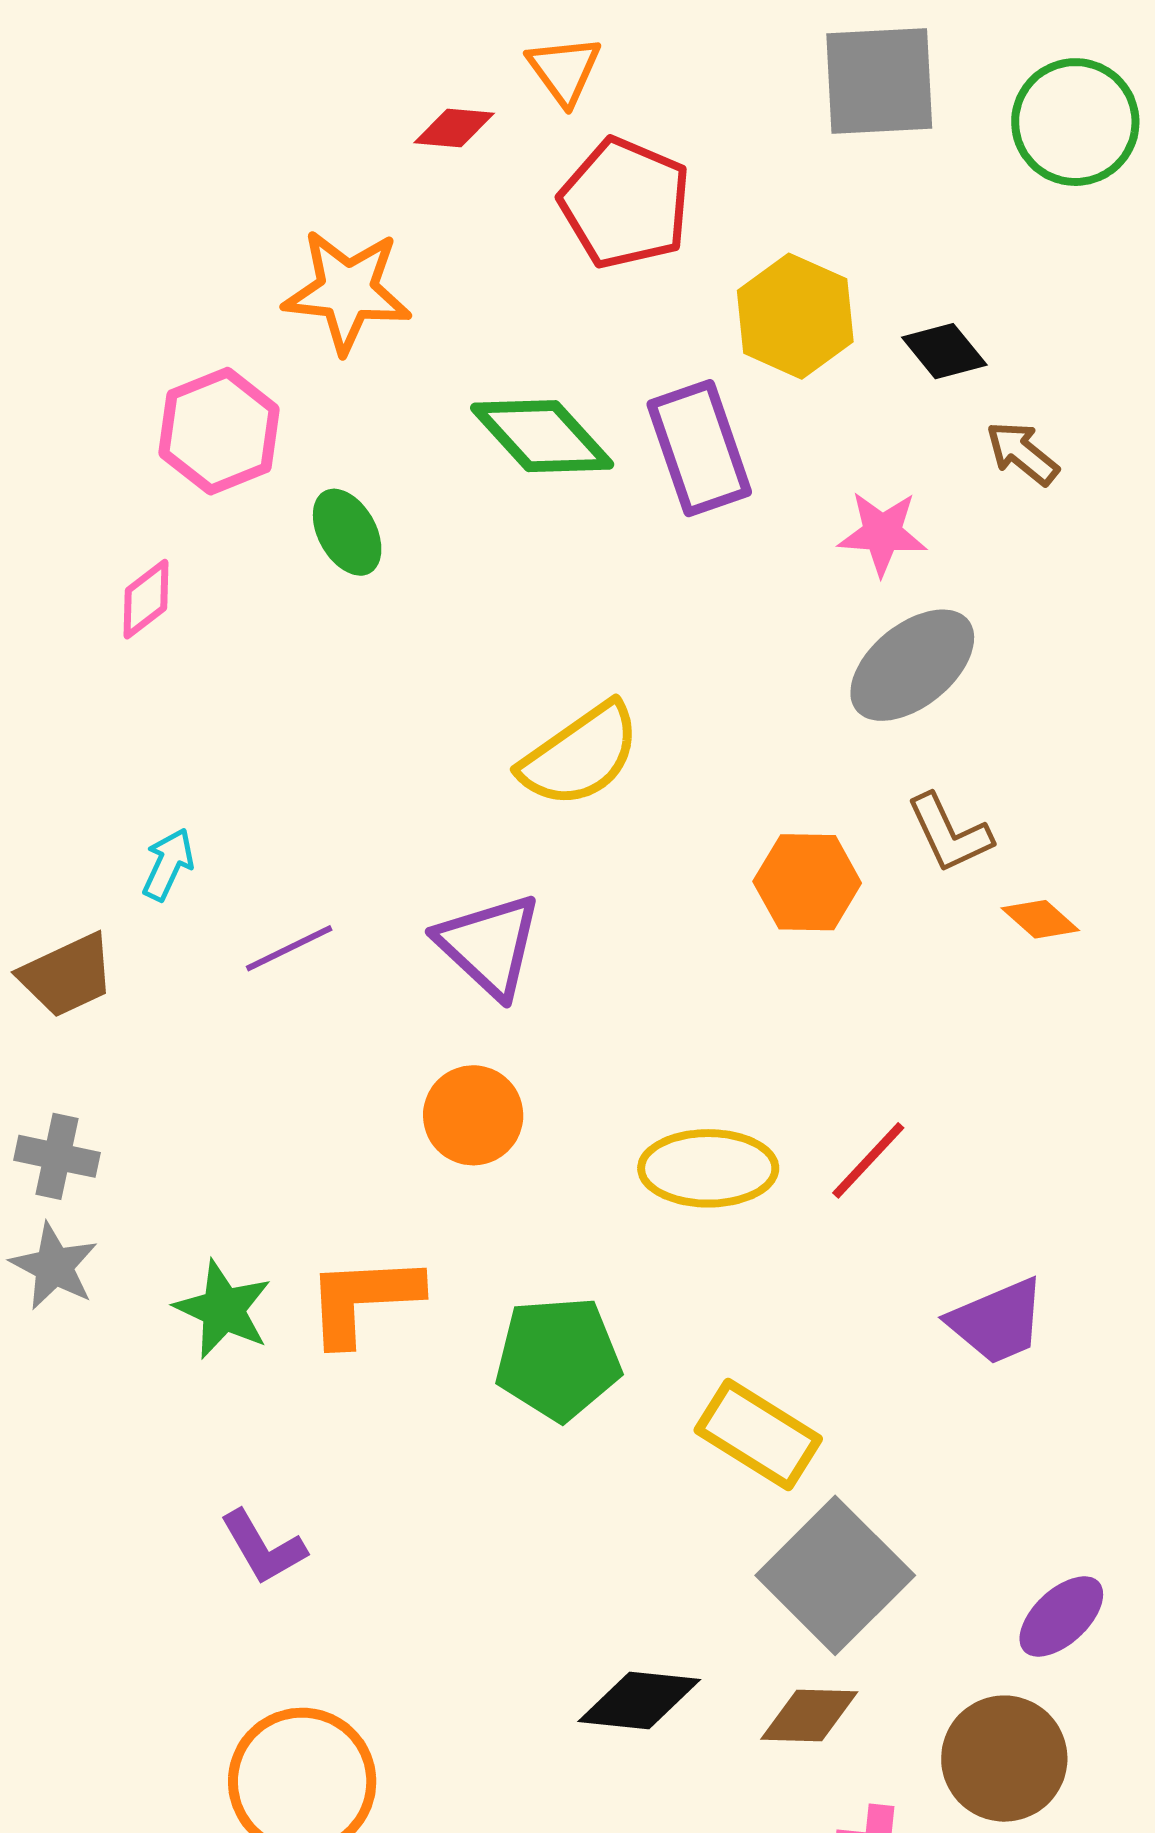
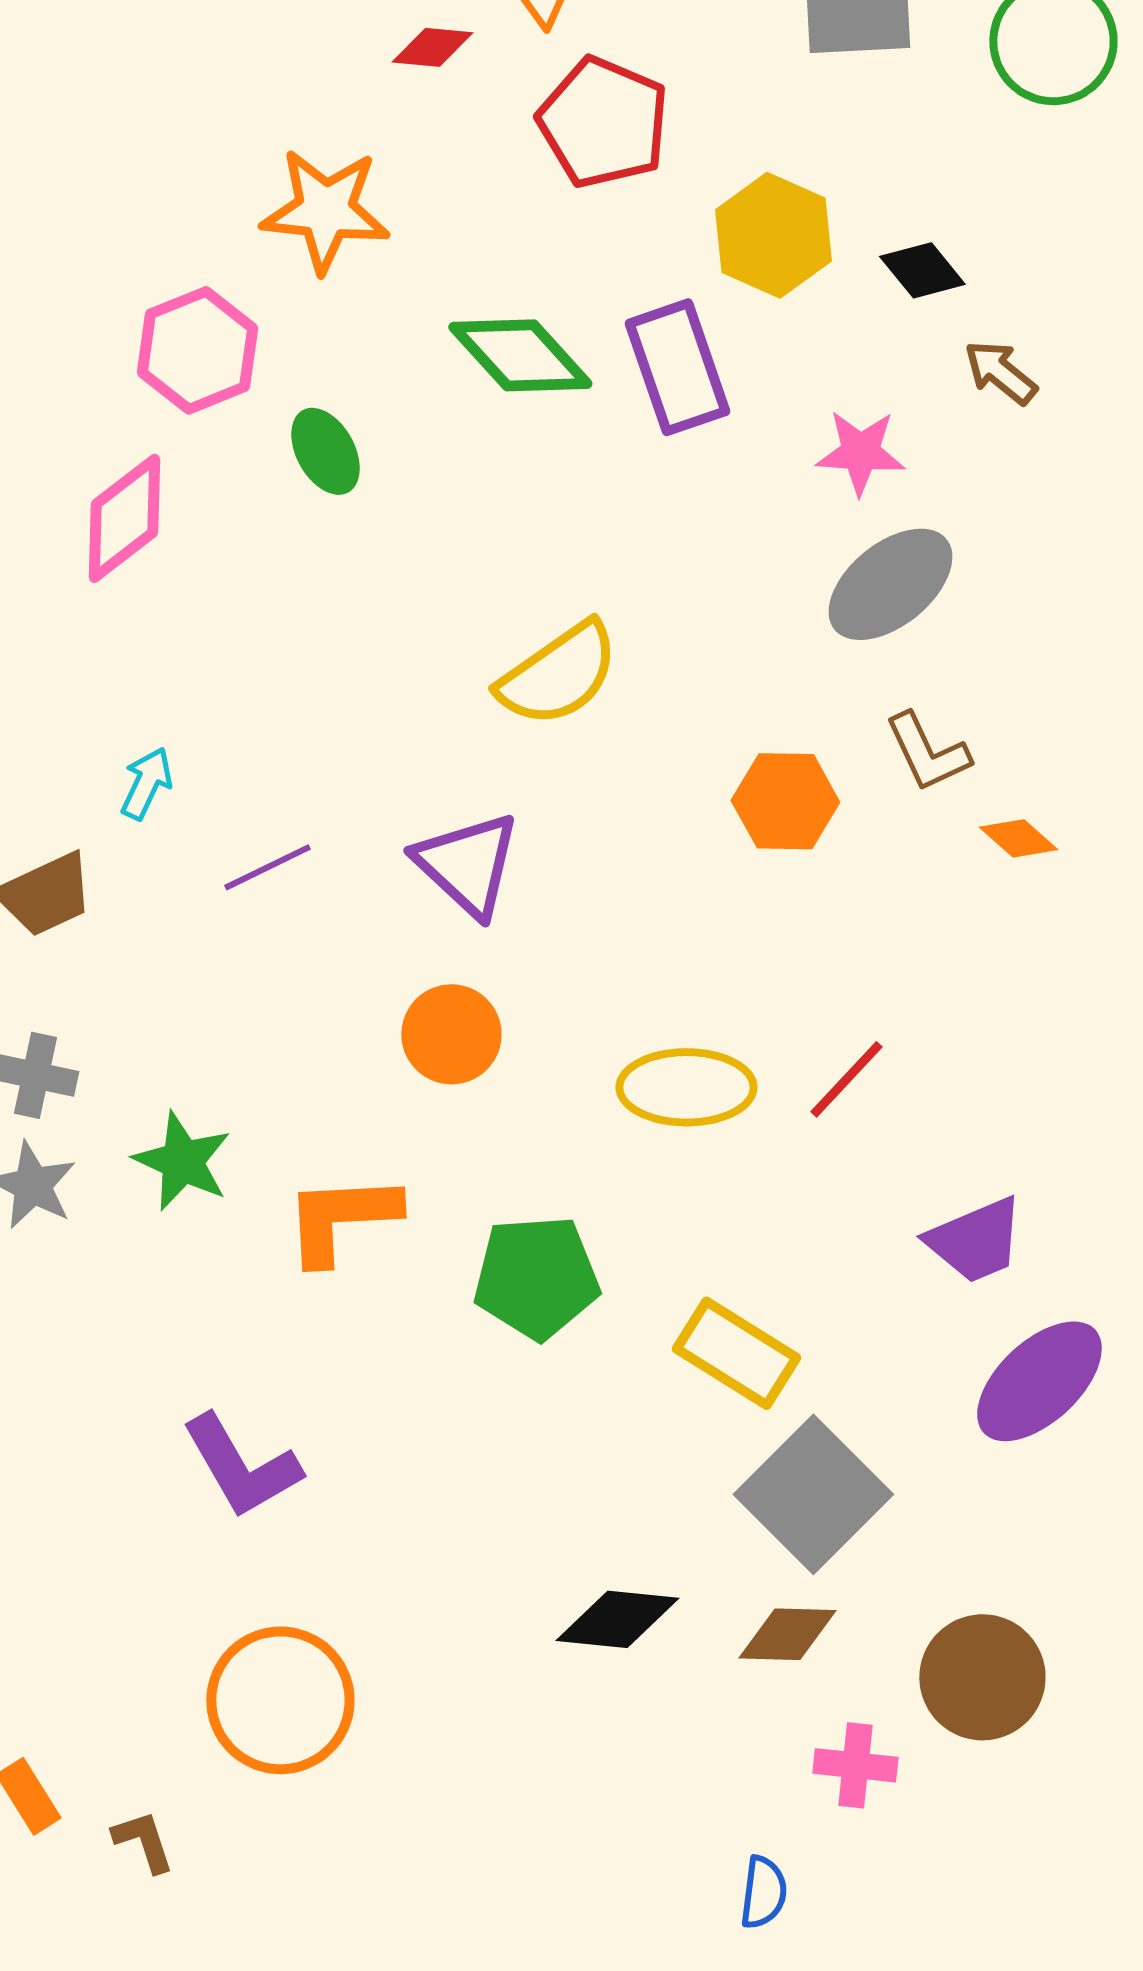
pink diamond: (146, 599) -> (124, 518), size x1.6
green star: (223, 1309) -> (182, 1161), moved
purple L-shape: (263, 1547) -> (241, 1466), size x1.4
purple ellipse: (1061, 1616) -> (1039, 1381), moved, size x1.5

